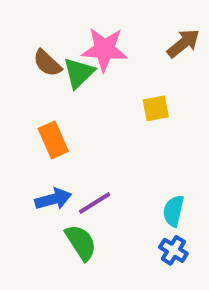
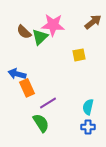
orange rectangle: (53, 140) -> (27, 88), moved
blue arrow: (53, 199) -> (17, 74), moved, turned -150
blue cross: (173, 250) -> (88, 127), turned -32

